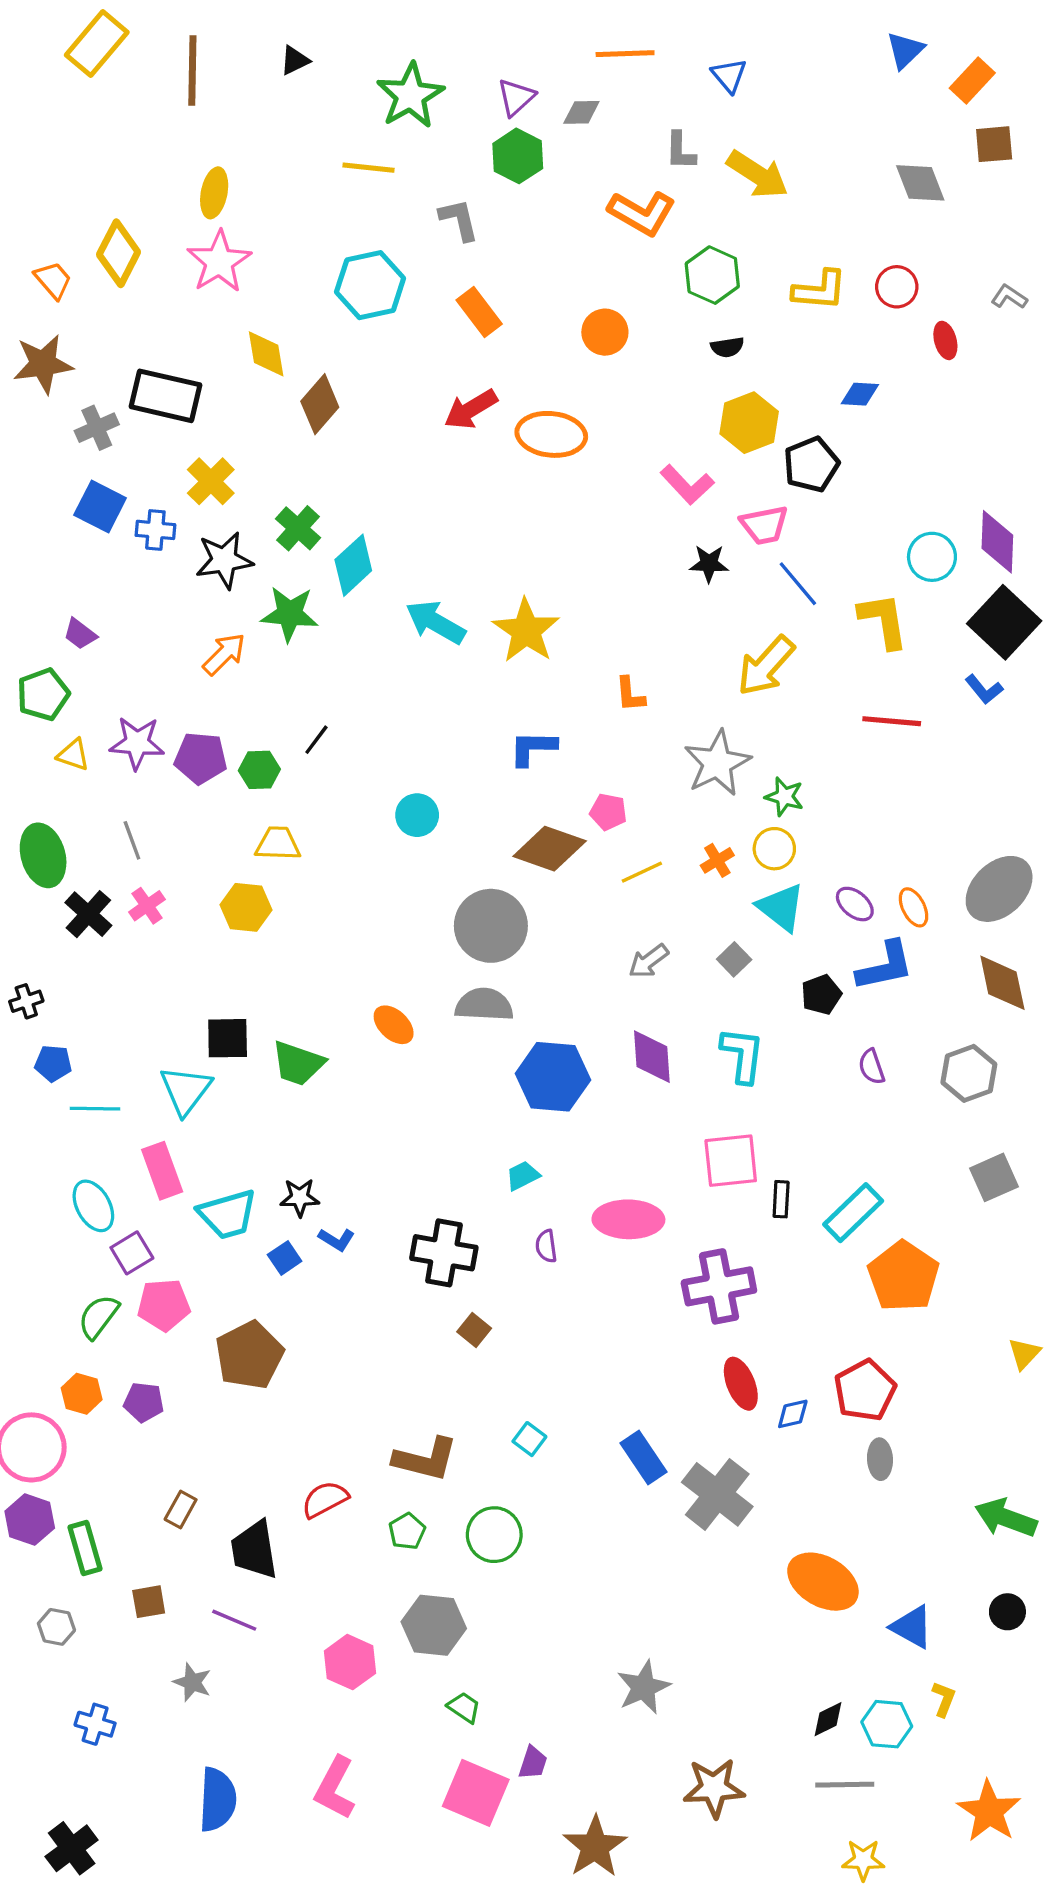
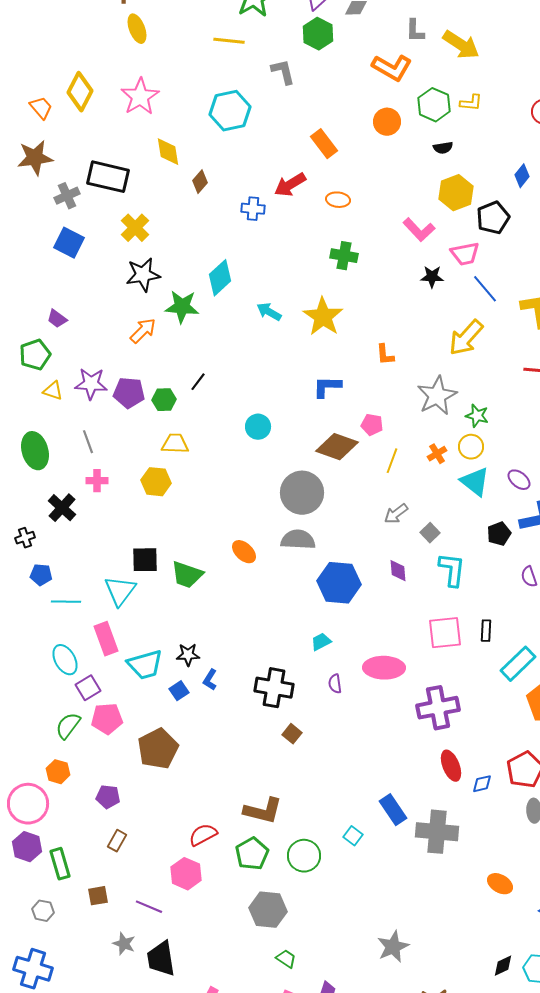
yellow ellipse: (214, 193) -> (137, 29), moved, turned -32
yellow L-shape: (820, 290) -> (471, 103), moved, size x0.7
orange rectangle: (479, 312) -> (324, 144), moved
orange circle: (605, 332) -> (387, 122), moved
blue diamond: (860, 394) -> (522, 176), turned -55
brown diamond: (320, 404) -> (200, 182), size x0.7
orange ellipse: (551, 434) -> (338, 200), size x0.6
green cross: (298, 528) -> (344, 256), moved, turned -32
blue cross: (155, 530) -> (253, 209), moved
cyan arrow: (436, 622) -> (269, 312), size x0.7
yellow line: (642, 872) -> (392, 461), turned -45
pink cross: (147, 906) -> (97, 481), turned 35
black cross: (88, 914) -> (62, 508), moved
gray square: (734, 959) -> (430, 533), moved
purple diamond: (652, 1057) -> (398, 571), size x0.7
black rectangle: (781, 1199) -> (486, 631), moved
blue L-shape: (337, 1239) -> (210, 680), turned 90
purple pentagon: (144, 1402) -> (108, 797), moved
cyan square: (529, 1439) -> (353, 836), moved
gray cross: (717, 1494) -> (437, 832), turned -33
green pentagon: (407, 1531) -> (252, 854), size x1.5
black trapezoid: (254, 1550) -> (161, 959), moved
orange ellipse: (823, 1582) -> (500, 884), size x0.6
pink hexagon: (350, 1662) -> (186, 874), moved
blue cross: (95, 1724) -> (33, 969), moved, size x1.6

